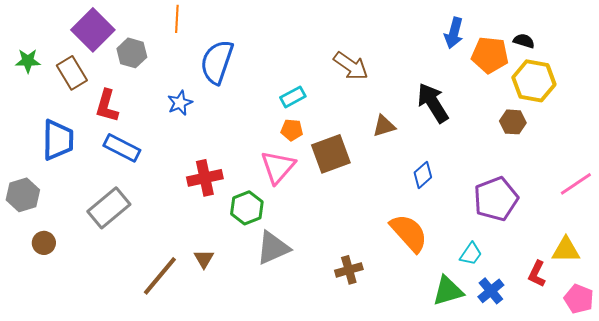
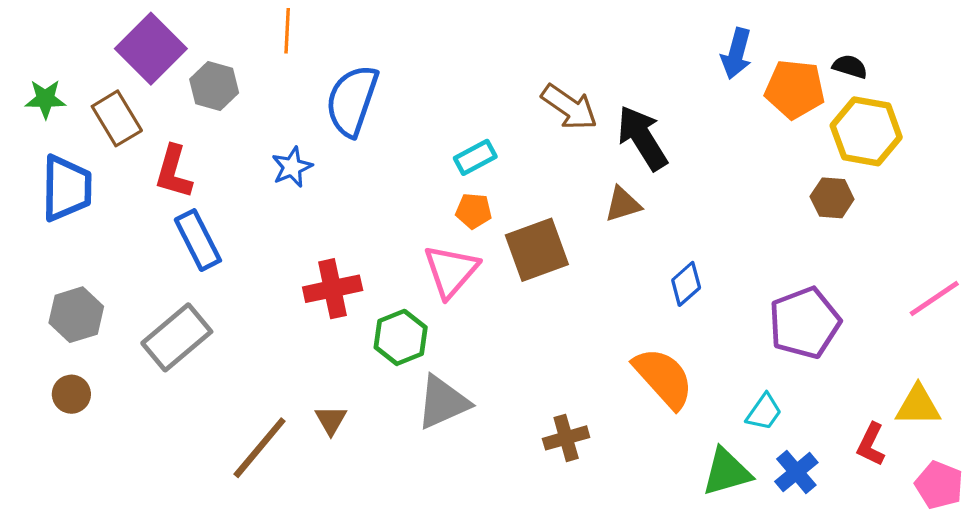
black arrow: (433, 103) -> (642, 138), moved
blue trapezoid: (58, 140) -> (67, 188), moved
blue rectangle: (122, 148) -> (198, 240), turned 36
gray hexagon: (23, 195) -> (76, 315), moved

